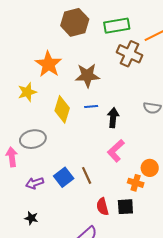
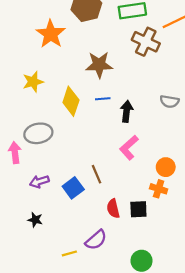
orange star: (48, 64) -> (51, 34), moved
blue square: (64, 177) -> (73, 188), moved
orange cross: (136, 183) -> (159, 189), moved

